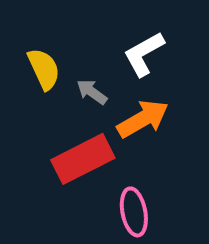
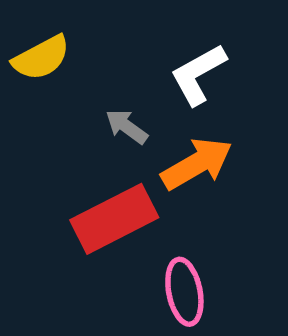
yellow semicircle: (44, 69) -> (41, 58), moved, turned 87

